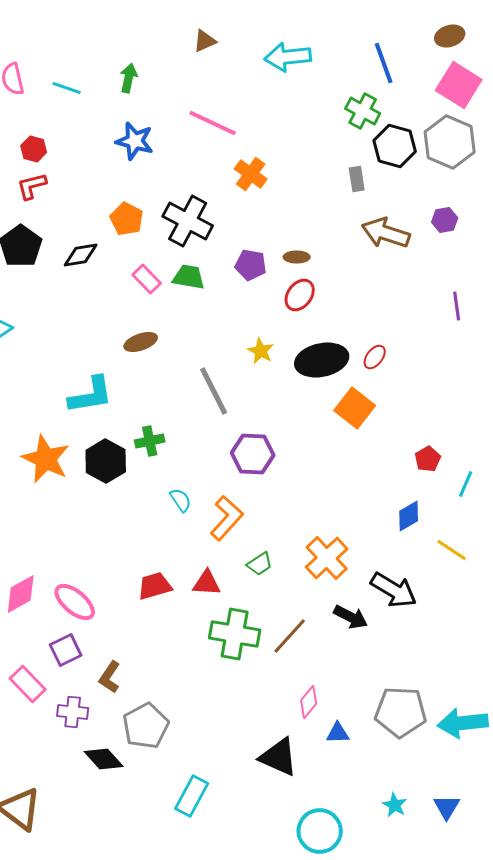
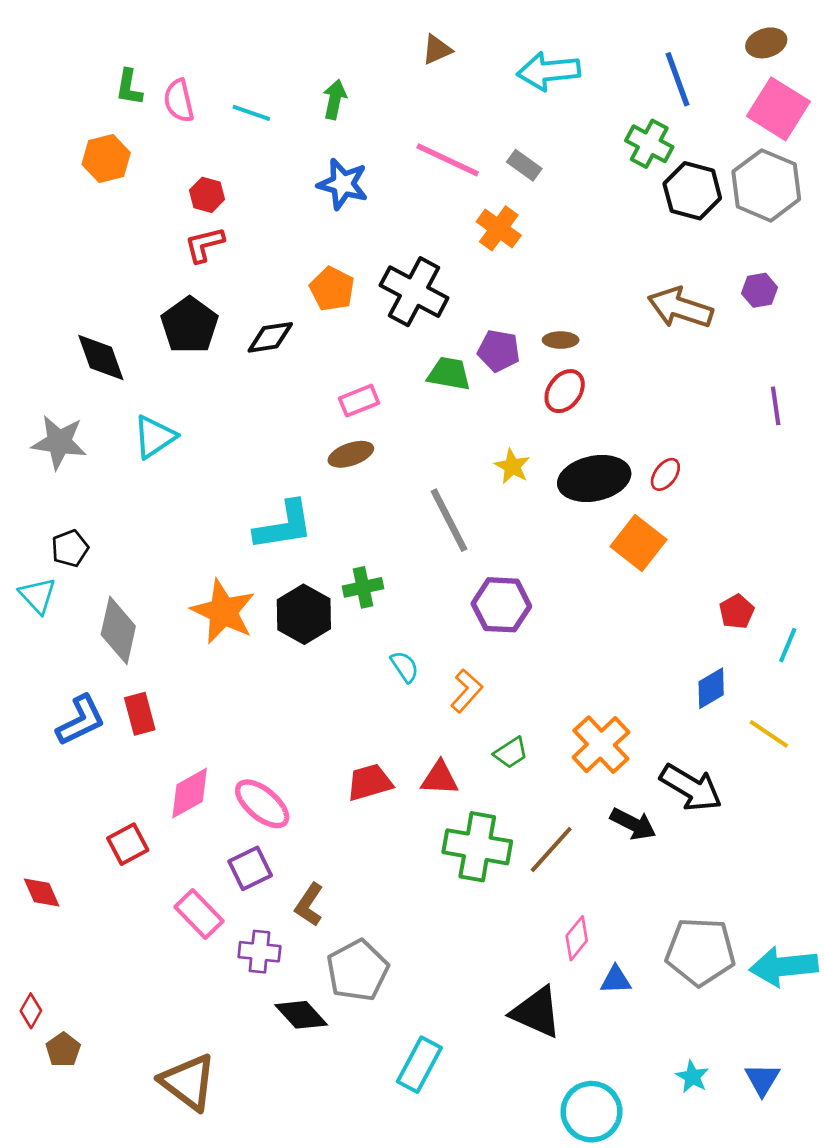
gray rectangle: (357, 179) -> (524, 165), moved, turned -45
green trapezoid: (189, 277) -> (449, 374), moved
pink rectangle: (147, 279) -> (359, 401), moved, turned -68
orange L-shape: (227, 518) -> (466, 691), size x0.7

